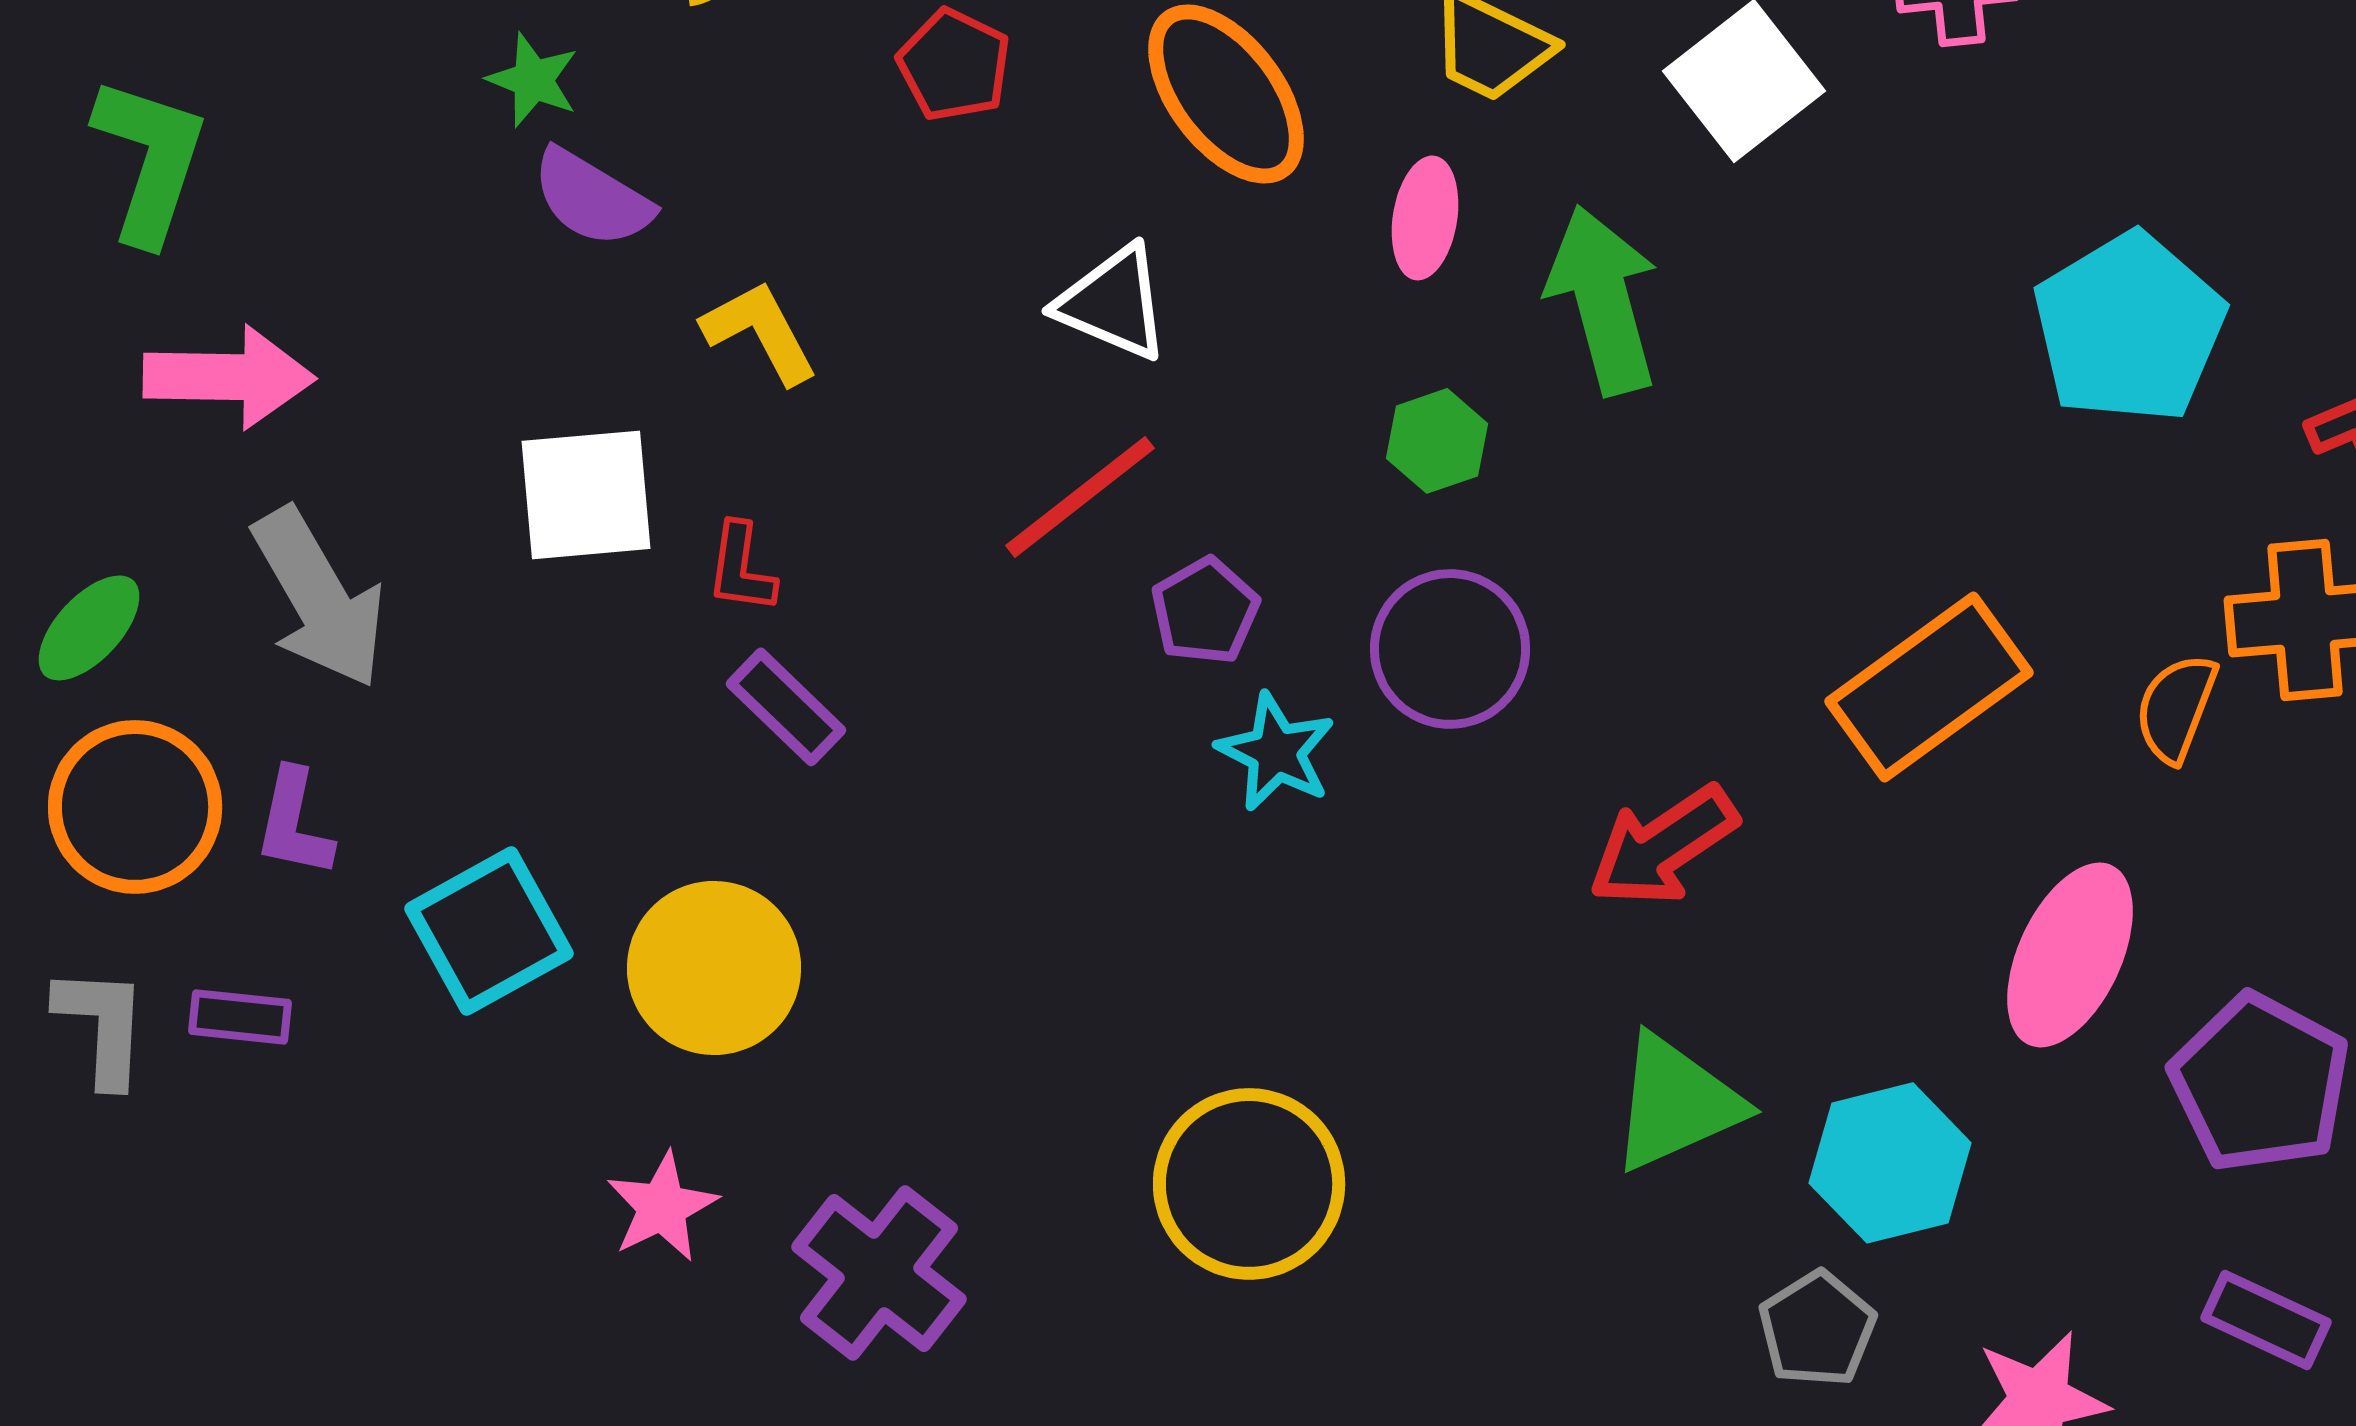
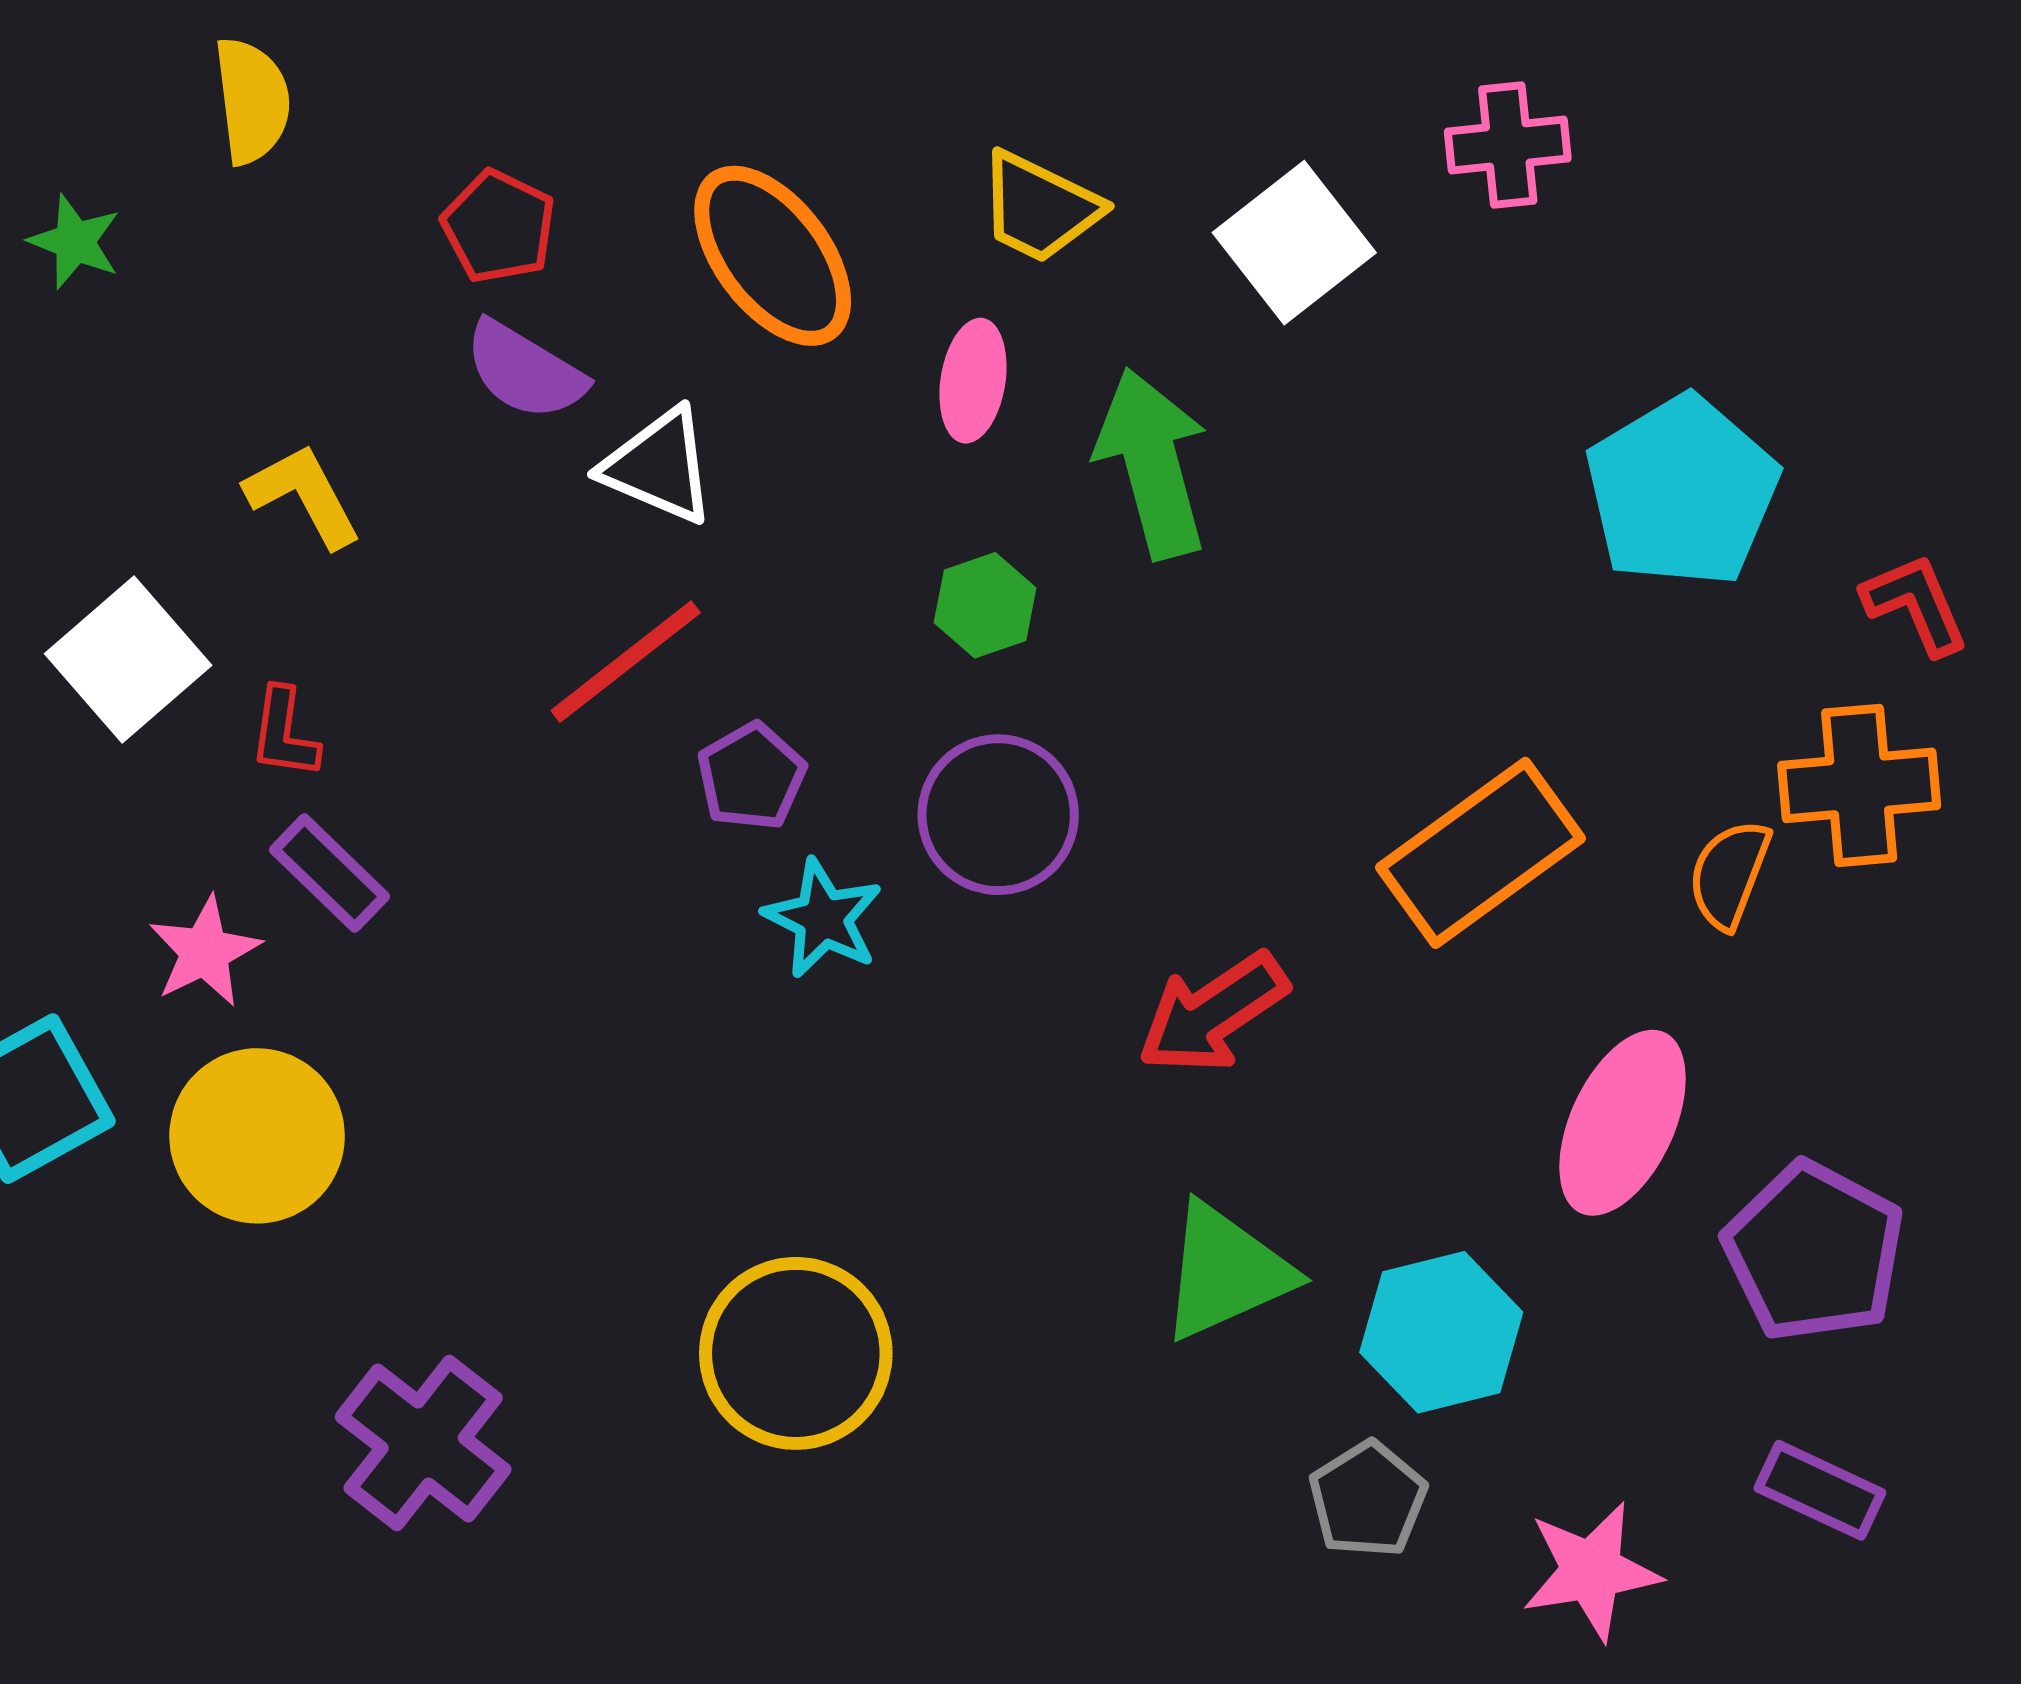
purple semicircle: (592, 198) -> (525, 371), moved
white square: (586, 495) -> (128, 660), turned -36
pink star: (662, 1207) -> (205, 952), moved

